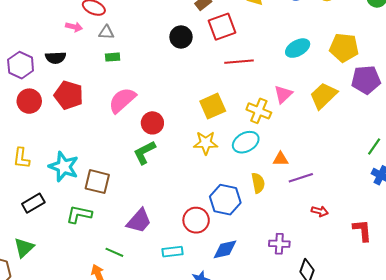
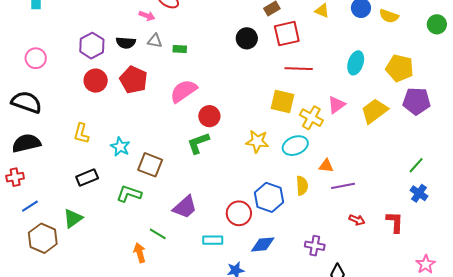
gray triangle: (106, 32) -> (155, 41), moved
cyan ellipse: (298, 48) -> (356, 63), turned -50
yellow square: (213, 106) -> (282, 102), moved, turned 30
cyan star: (64, 167) -> (120, 147), size x0.7
red L-shape: (362, 230) -> (395, 222), moved

